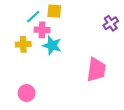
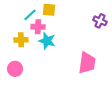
purple cross: (111, 23) -> (100, 21), turned -32
pink circle: (27, 93) -> (15, 69), moved

